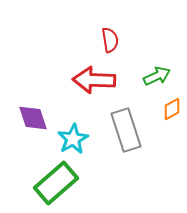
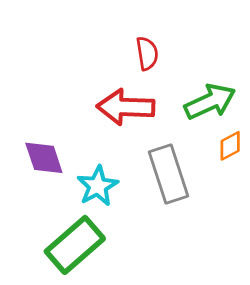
green arrow: (157, 76) -> (210, 102), size x1.4

